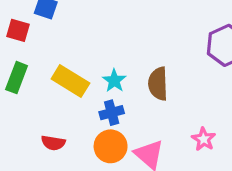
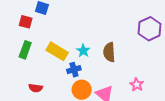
blue cross: (112, 113) -> (74, 70), moved
red semicircle: (53, 143) -> (36, 88), moved

